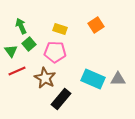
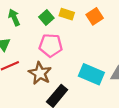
yellow rectangle: (60, 29) -> (67, 14), moved
green square: (29, 44) -> (46, 17), moved

